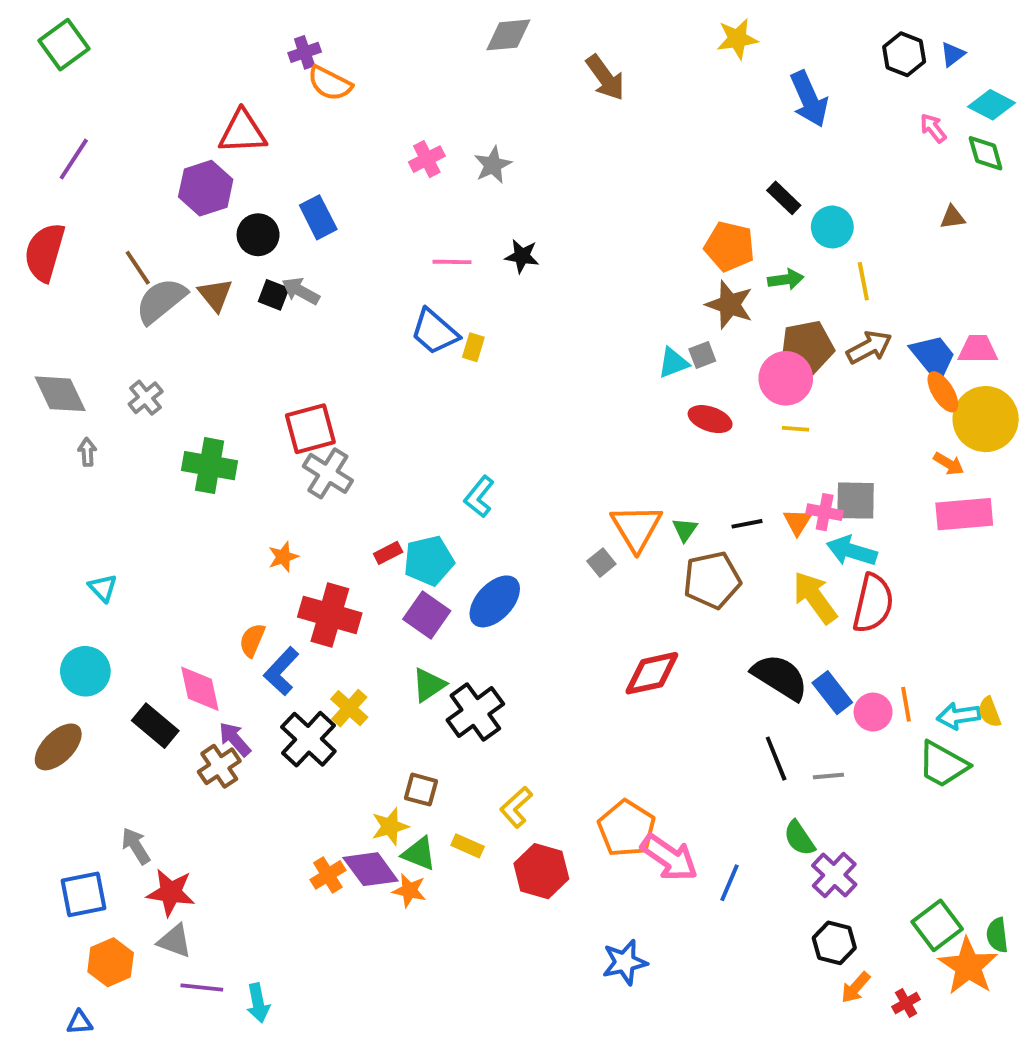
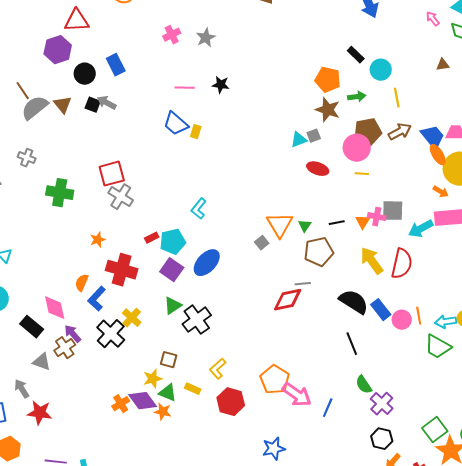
gray cross: (146, 398) -> (27, 158), turned -30
cyan arrow: (852, 551) -> (421, 229), moved, turned -45
gray line: (828, 776) -> (303, 284), moved
gray triangle: (175, 941) -> (42, 362), moved

